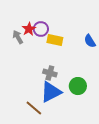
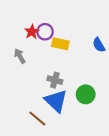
gray arrow: (18, 37) -> (20, 56), moved
blue triangle: (51, 92) -> (56, 101), turned -50

